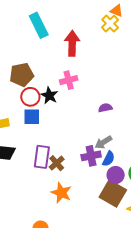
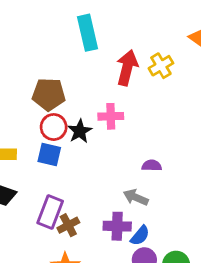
yellow cross: (110, 24) -> (161, 66), moved
gray arrow: (103, 142) -> (136, 197), moved, turned 42

